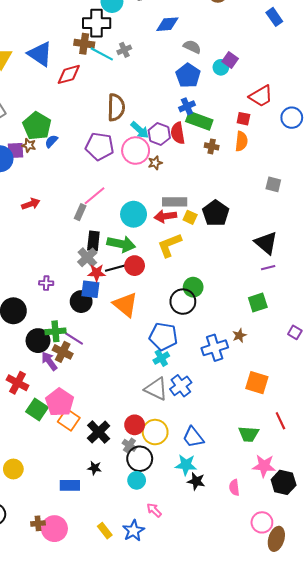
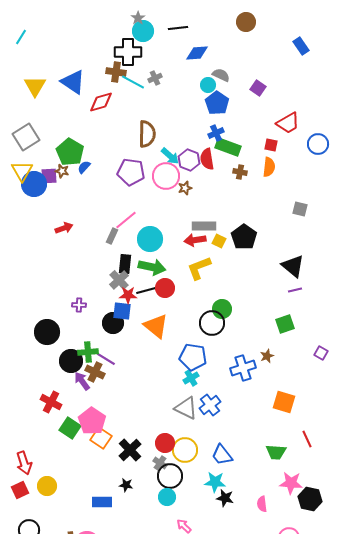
cyan circle: (221, 67) -> (208, 85), moved
cyan circle: (134, 214) -> (150, 239), moved

